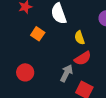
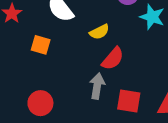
yellow semicircle: (80, 38) -> (99, 32), turned -80

